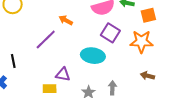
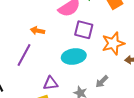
orange star: (141, 42) -> (113, 43), moved
gray arrow: (112, 88) -> (102, 82), turned -120

